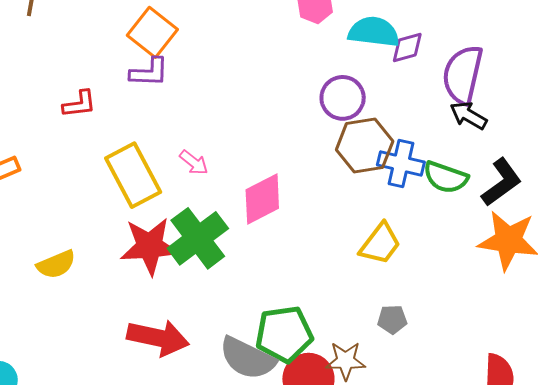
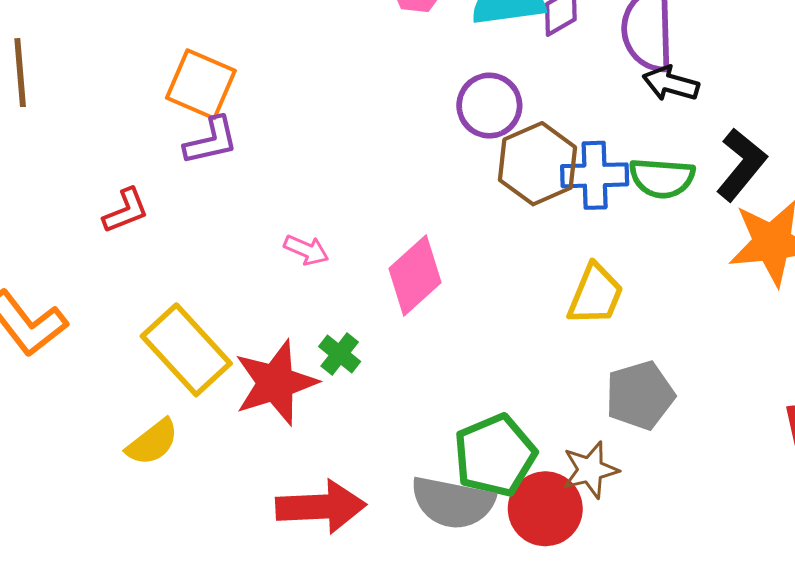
yellow rectangle: (133, 175) -> (186, 350), moved
green cross: (198, 238) -> (340, 354), size x0.5
gray pentagon: (392, 319) -> (640, 395), size x1.6

